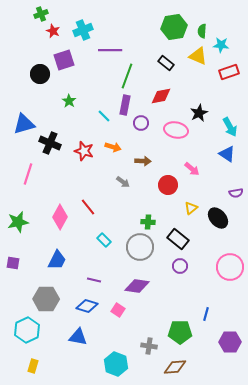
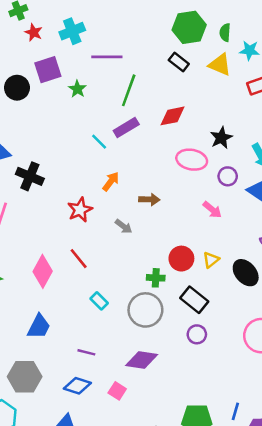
black rectangle: (166, 63) -> (179, 62), moved
green star: (69, 101) -> (77, 89), moved
purple rectangle: (125, 105) -> (126, 128), turned 48
purple circle: (141, 123) -> (228, 176), moved
orange arrow: (113, 147) -> (111, 181), turned -70
red star: (84, 151) -> (80, 210), moved, turned 30
red circle: (168, 185) -> (181, 259), moved
blue line: (206, 314) -> (235, 411), moved

